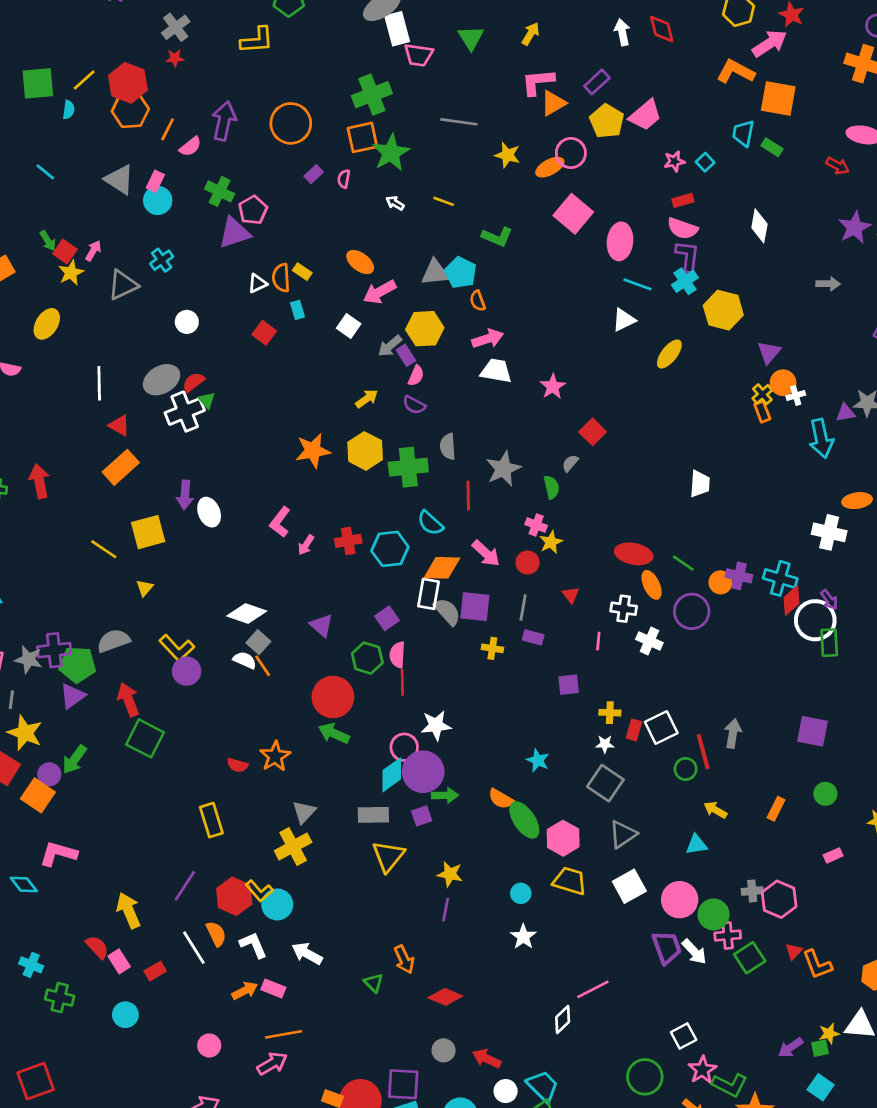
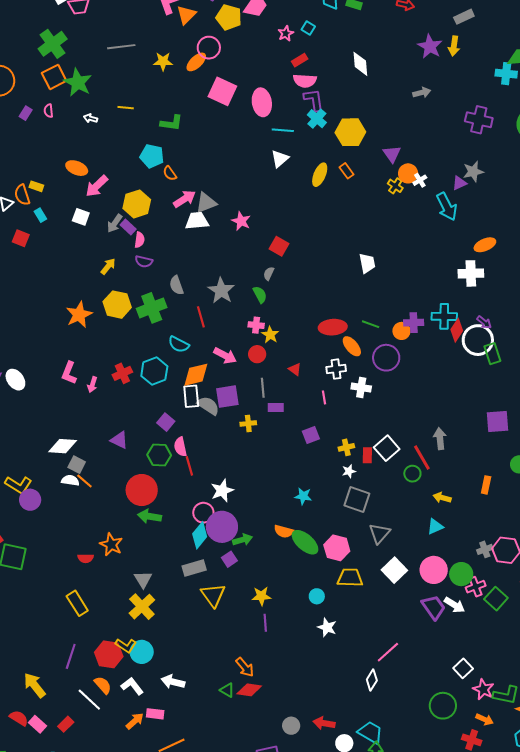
gray triangle: (435, 273) -> (206, 203), moved
orange rectangle: (762, 412) -> (346, 171), moved
red diamond: (445, 997) -> (249, 690), moved

